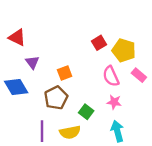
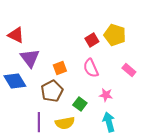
yellow pentagon: (124, 50) -> (115, 35), moved
purple triangle: (32, 62) -> (30, 58), size x1.5
pink semicircle: (111, 76) -> (91, 68), moved

